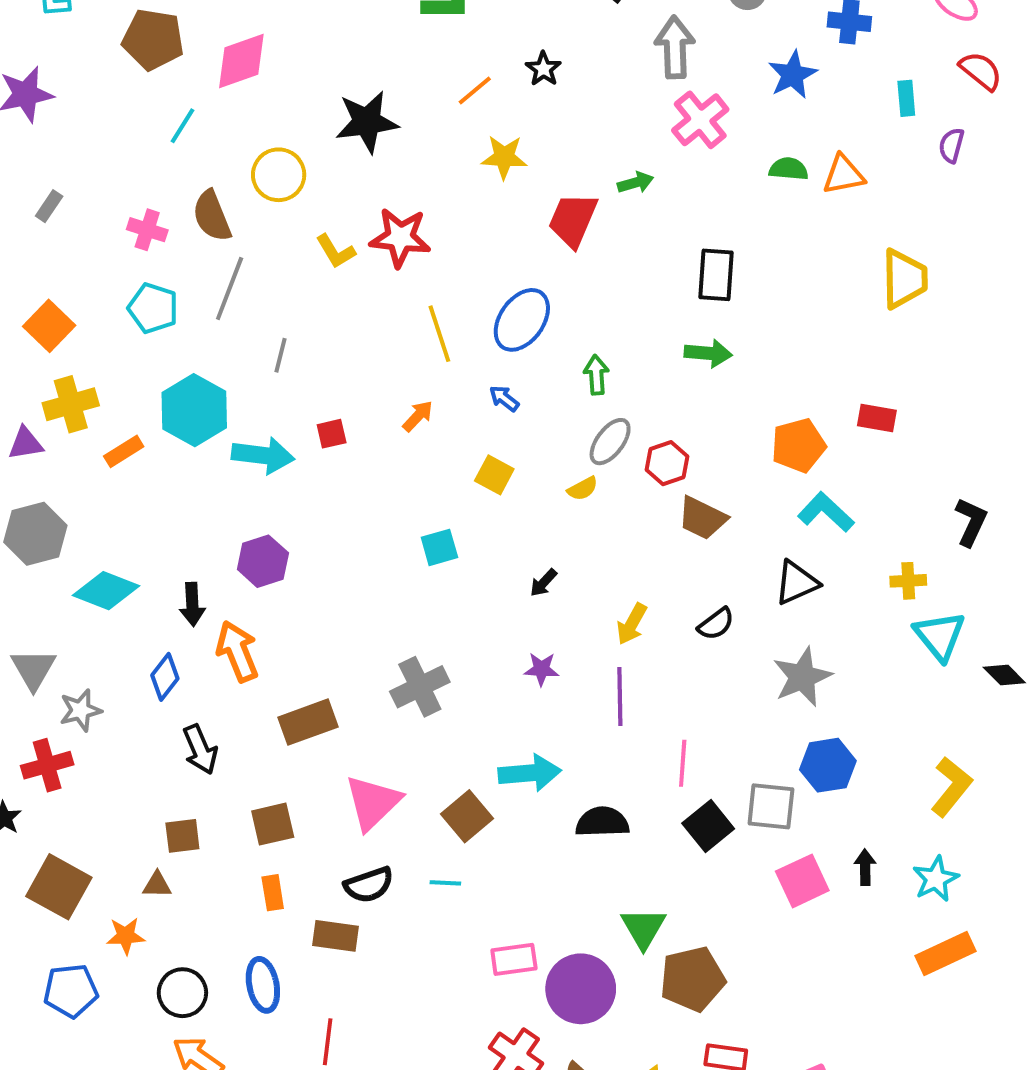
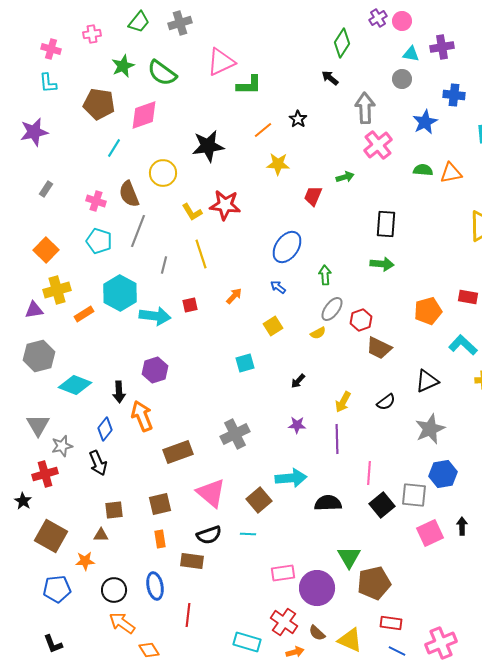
red trapezoid: (573, 220) -> (313, 196), size x0.7
yellow line: (439, 334) -> (201, 254), moved
yellow square: (494, 475) -> (273, 326), turned 30
cyan L-shape: (826, 512) -> (463, 345), moved
black arrow: (200, 749) -> (98, 463), moved
pink triangle: (373, 802) -> (211, 493), turned -36

